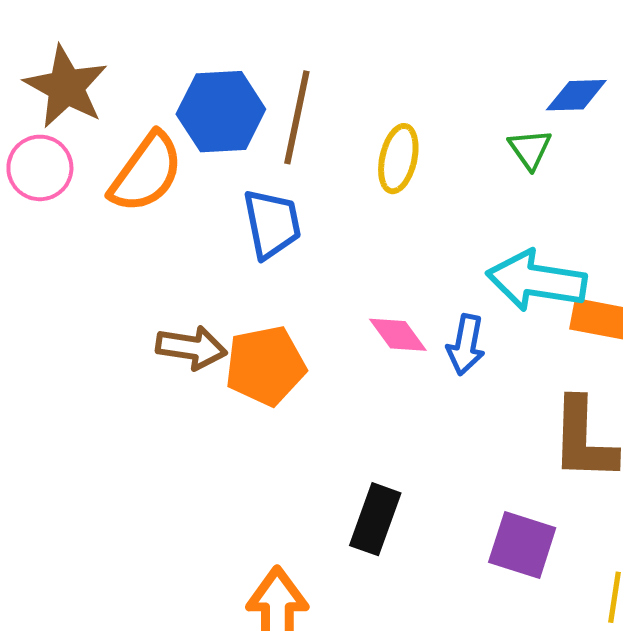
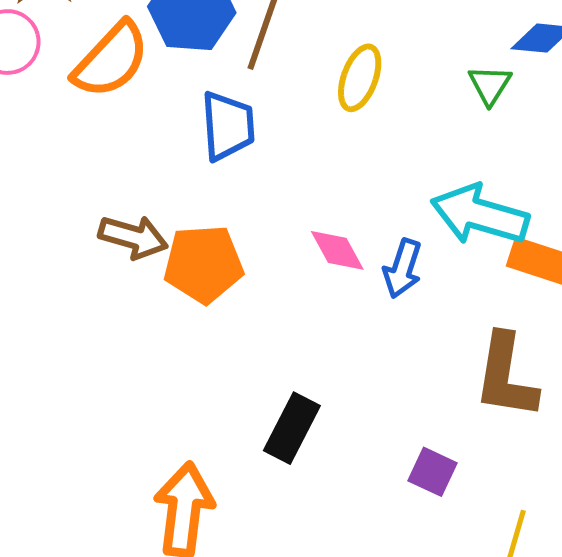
purple square: (522, 545) -> (433, 472), size x0.7

